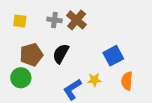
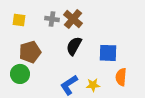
black semicircle: (61, 54) -> (74, 46), moved
blue square: (113, 56) -> (108, 53), turned 30
yellow star: (94, 80) -> (93, 85), moved

